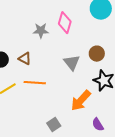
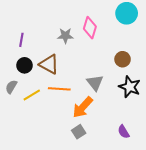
brown triangle: (25, 59) -> (49, 64), size x1.5
gray triangle: (72, 63) -> (95, 83), moved
orange arrow: (81, 101) -> (83, 107), moved

